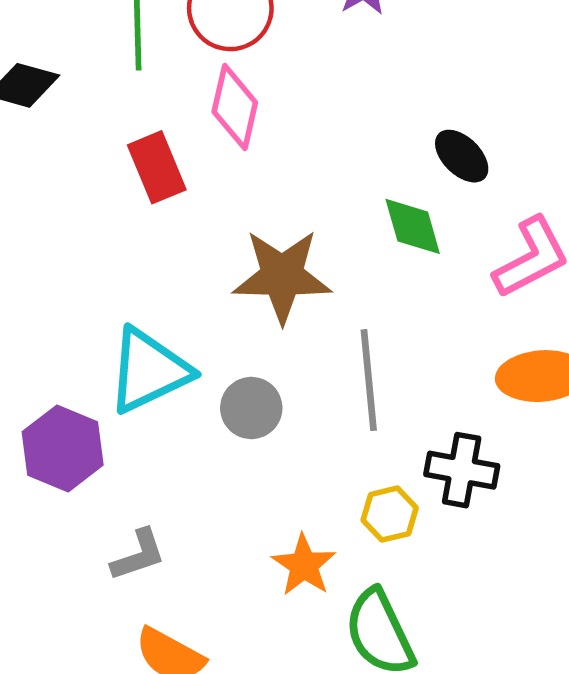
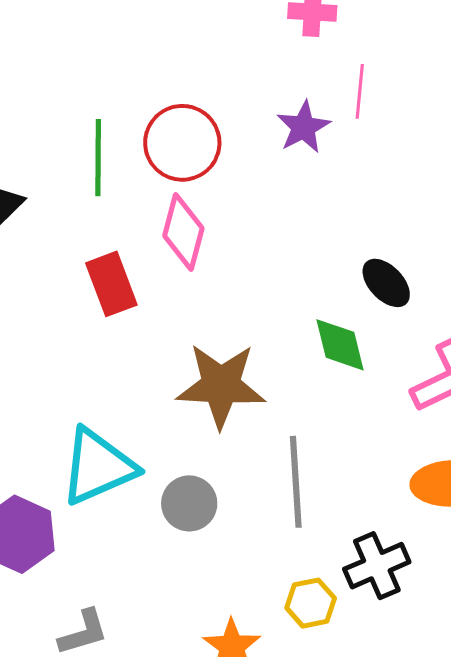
black cross: (462, 470) -> (377, 566), turned -36

